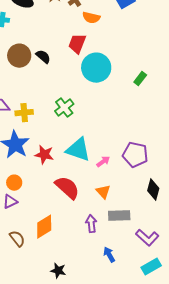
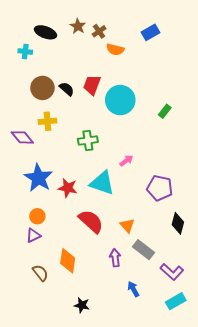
red trapezoid: (77, 44) -> (92, 85), moved
green cross: (64, 108) -> (88, 140), turned 30
yellow cross: (24, 113) -> (47, 121), moved
pink arrow: (103, 162) -> (126, 161), moved
gray rectangle: (119, 216) -> (144, 250), turned 40
orange diamond: (44, 227) -> (68, 261), turned -50

